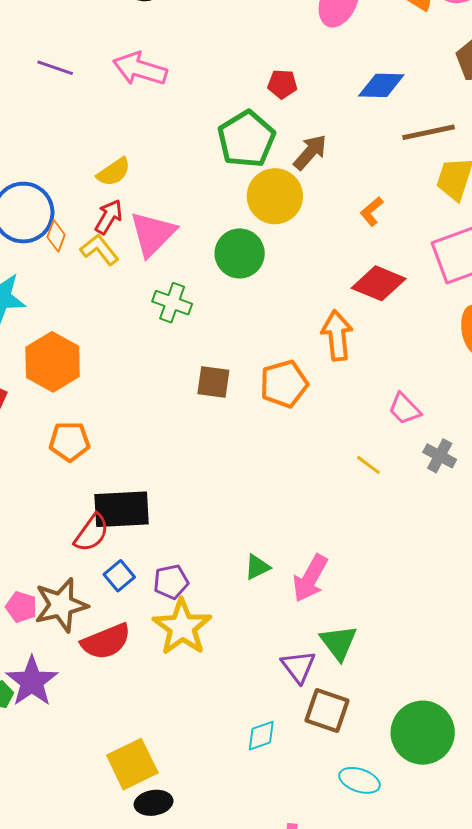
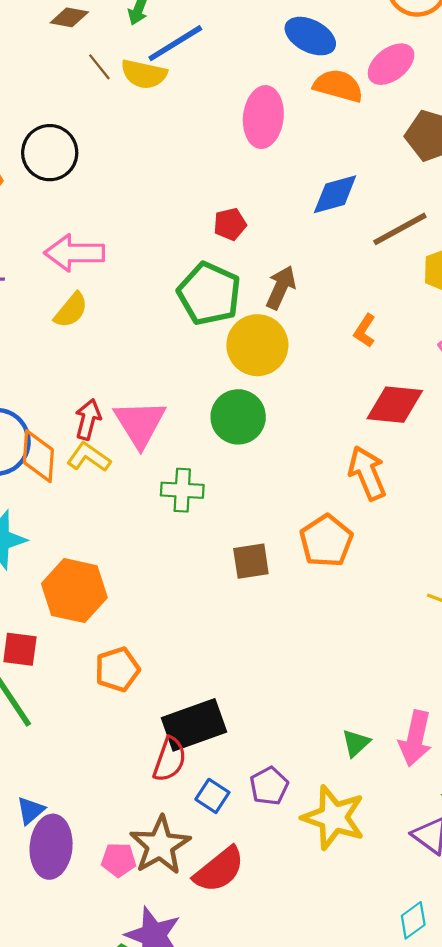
yellow semicircle: (114, 172) -> (71, 310), moved
orange diamond: (56, 236) -> (38, 456), size x1.6
yellow star: (182, 627) -> (334, 817), moved

